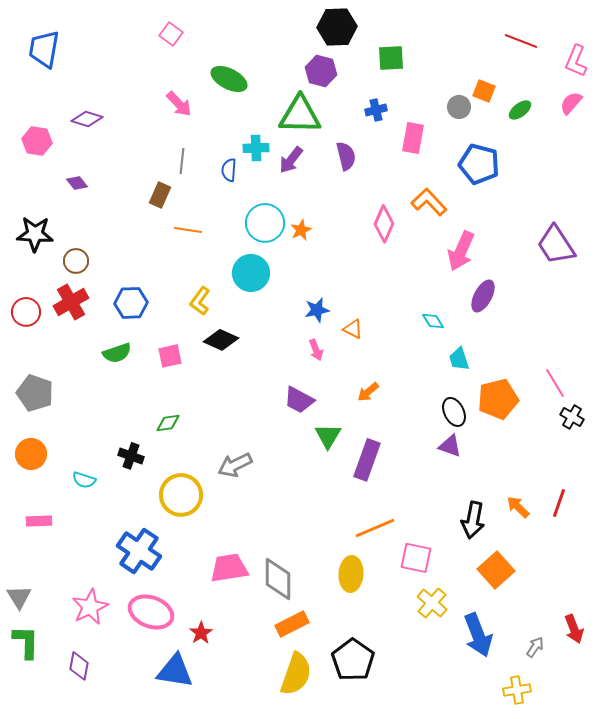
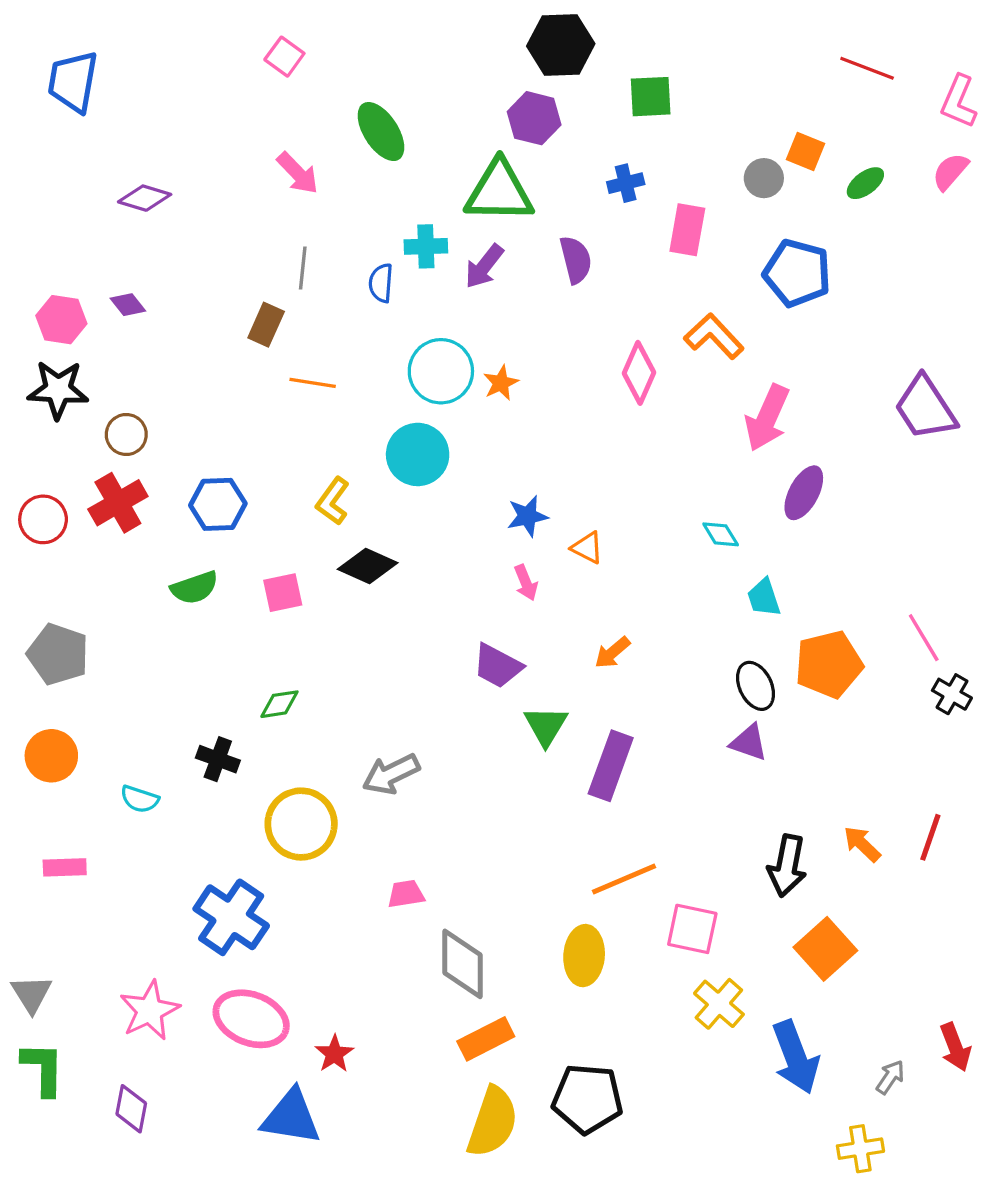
green ellipse: (229, 79) -> (381, 132), turned 30
pink hexagon: (37, 141) -> (61, 320), moved
pink trapezoid: (229, 568) -> (406, 894), moved, size x0.6
black pentagon: (353, 660) -> (587, 1099), turned -30

